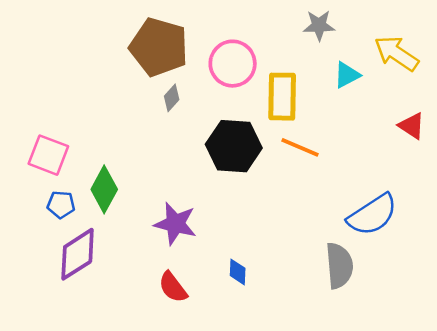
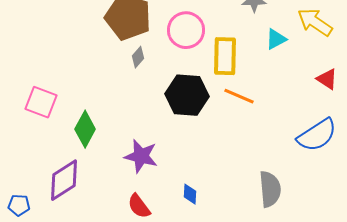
blue pentagon: (61, 205) -> (19, 205), moved
blue semicircle: (372, 215) -> (317, 135), moved

